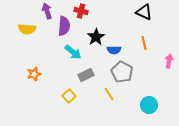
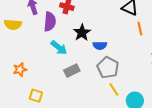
orange line: (144, 43) -> (140, 29), moved
yellow line: (109, 94) -> (114, 90), moved
yellow square: (69, 96) -> (36, 96), moved, turned -32

